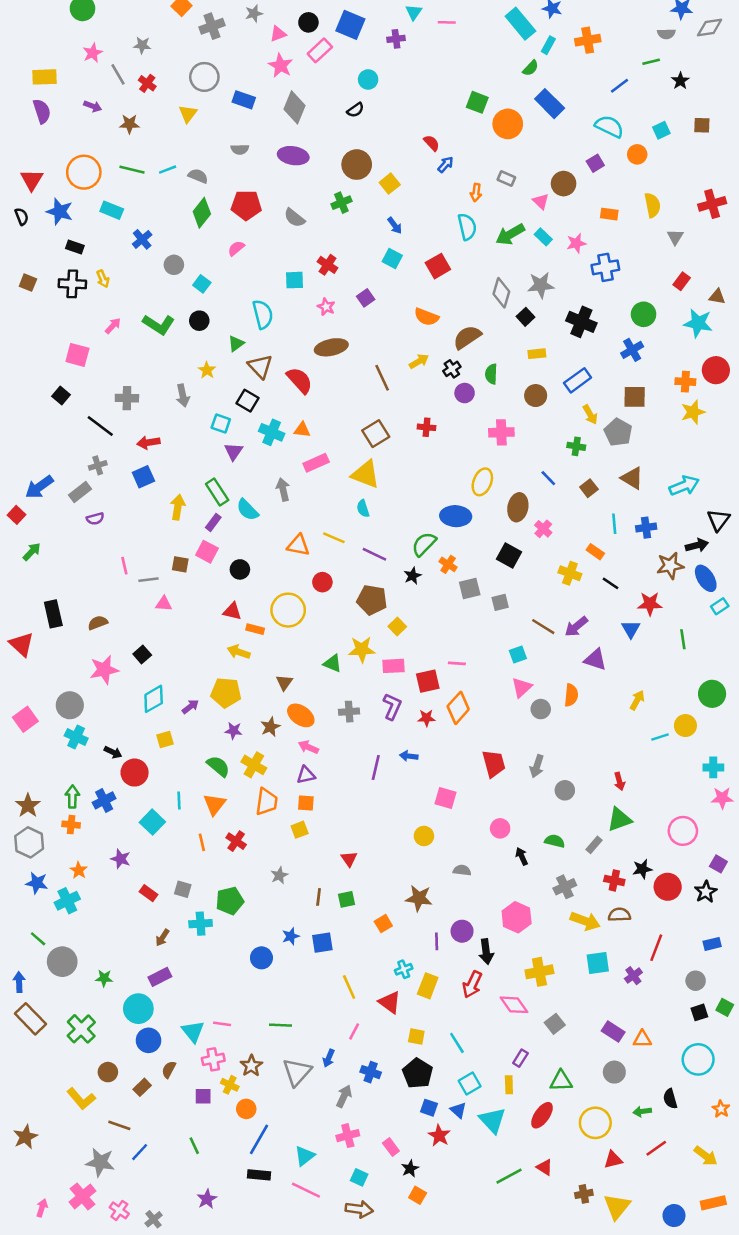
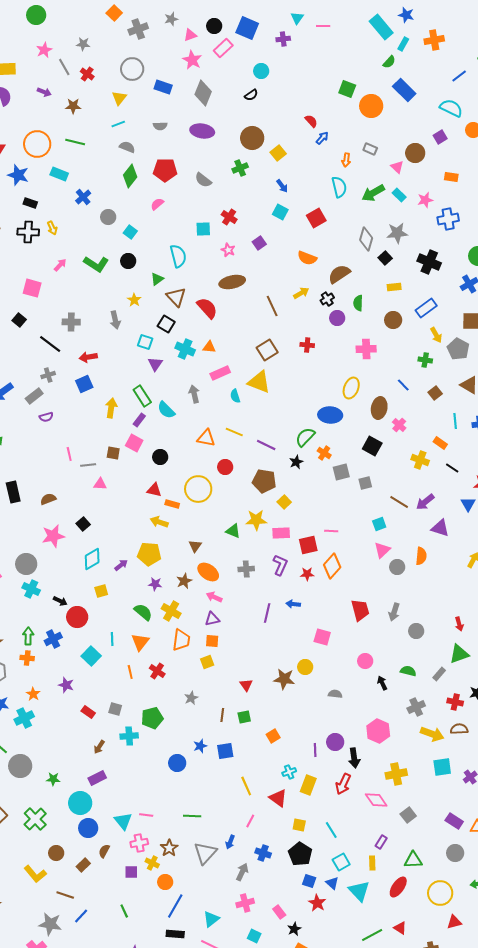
cyan line: (168, 170) -> (118, 124), moved
cyan semicircle: (363, 509) -> (235, 396), moved
brown star: (419, 898) -> (284, 679), moved

